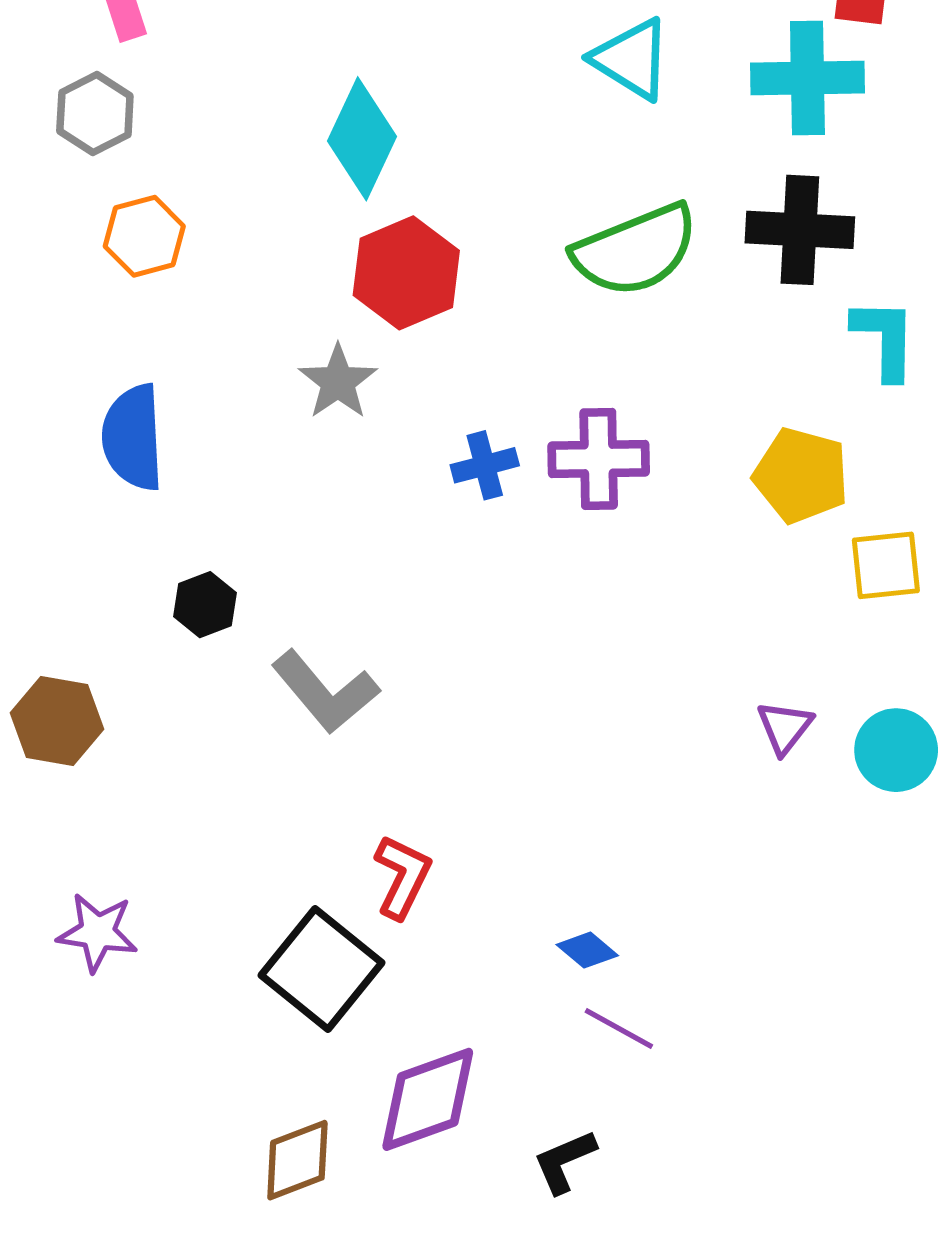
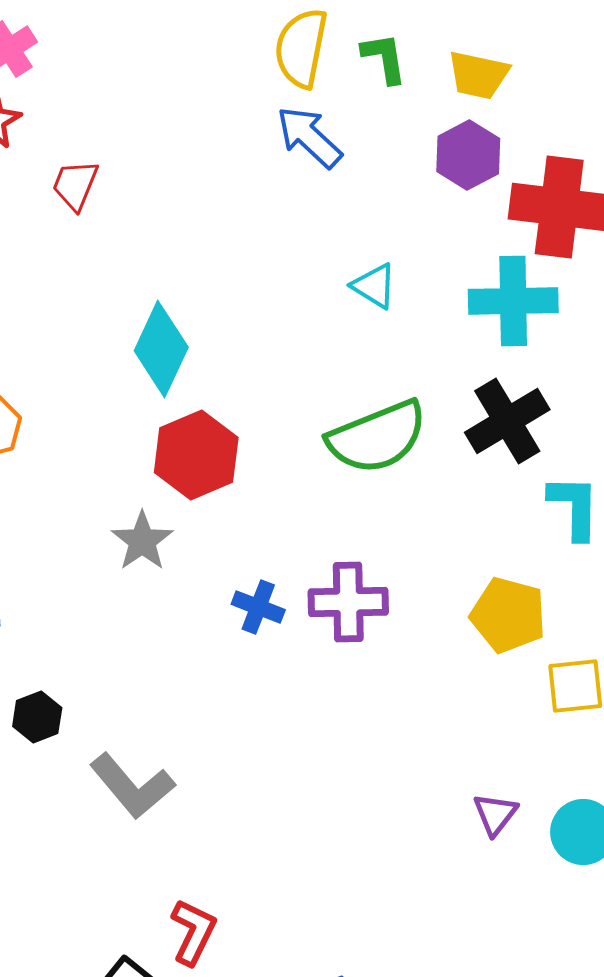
cyan triangle: (632, 59) -> (374, 286), size x0.7
black cross: (800, 230) -> (507, 421), turned -34
blue cross: (485, 465) -> (258, 607), turned 36

